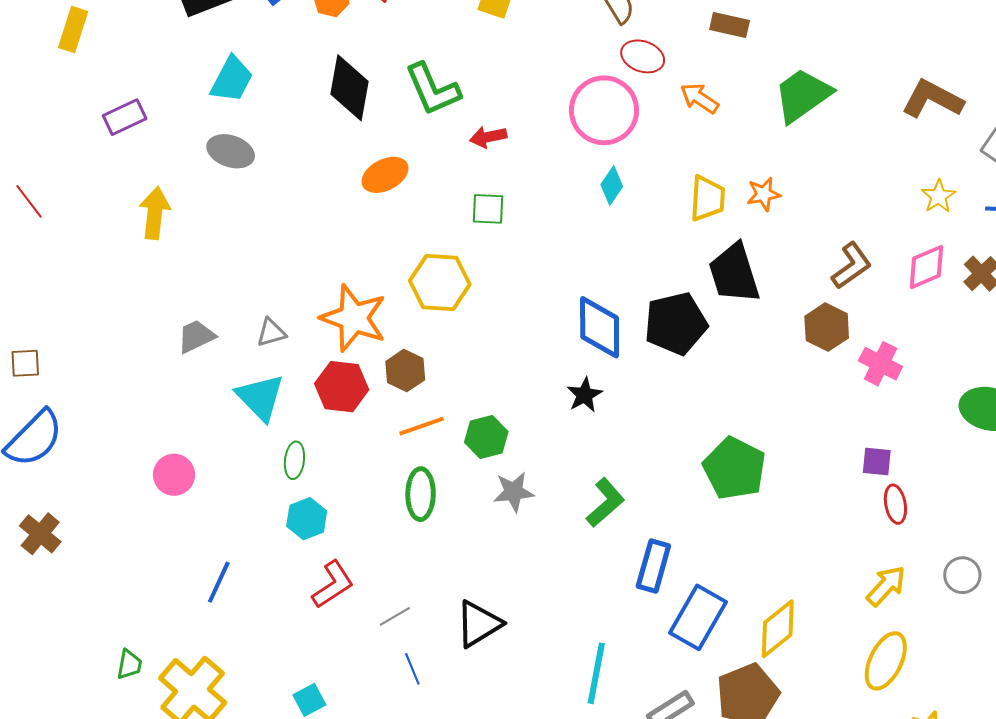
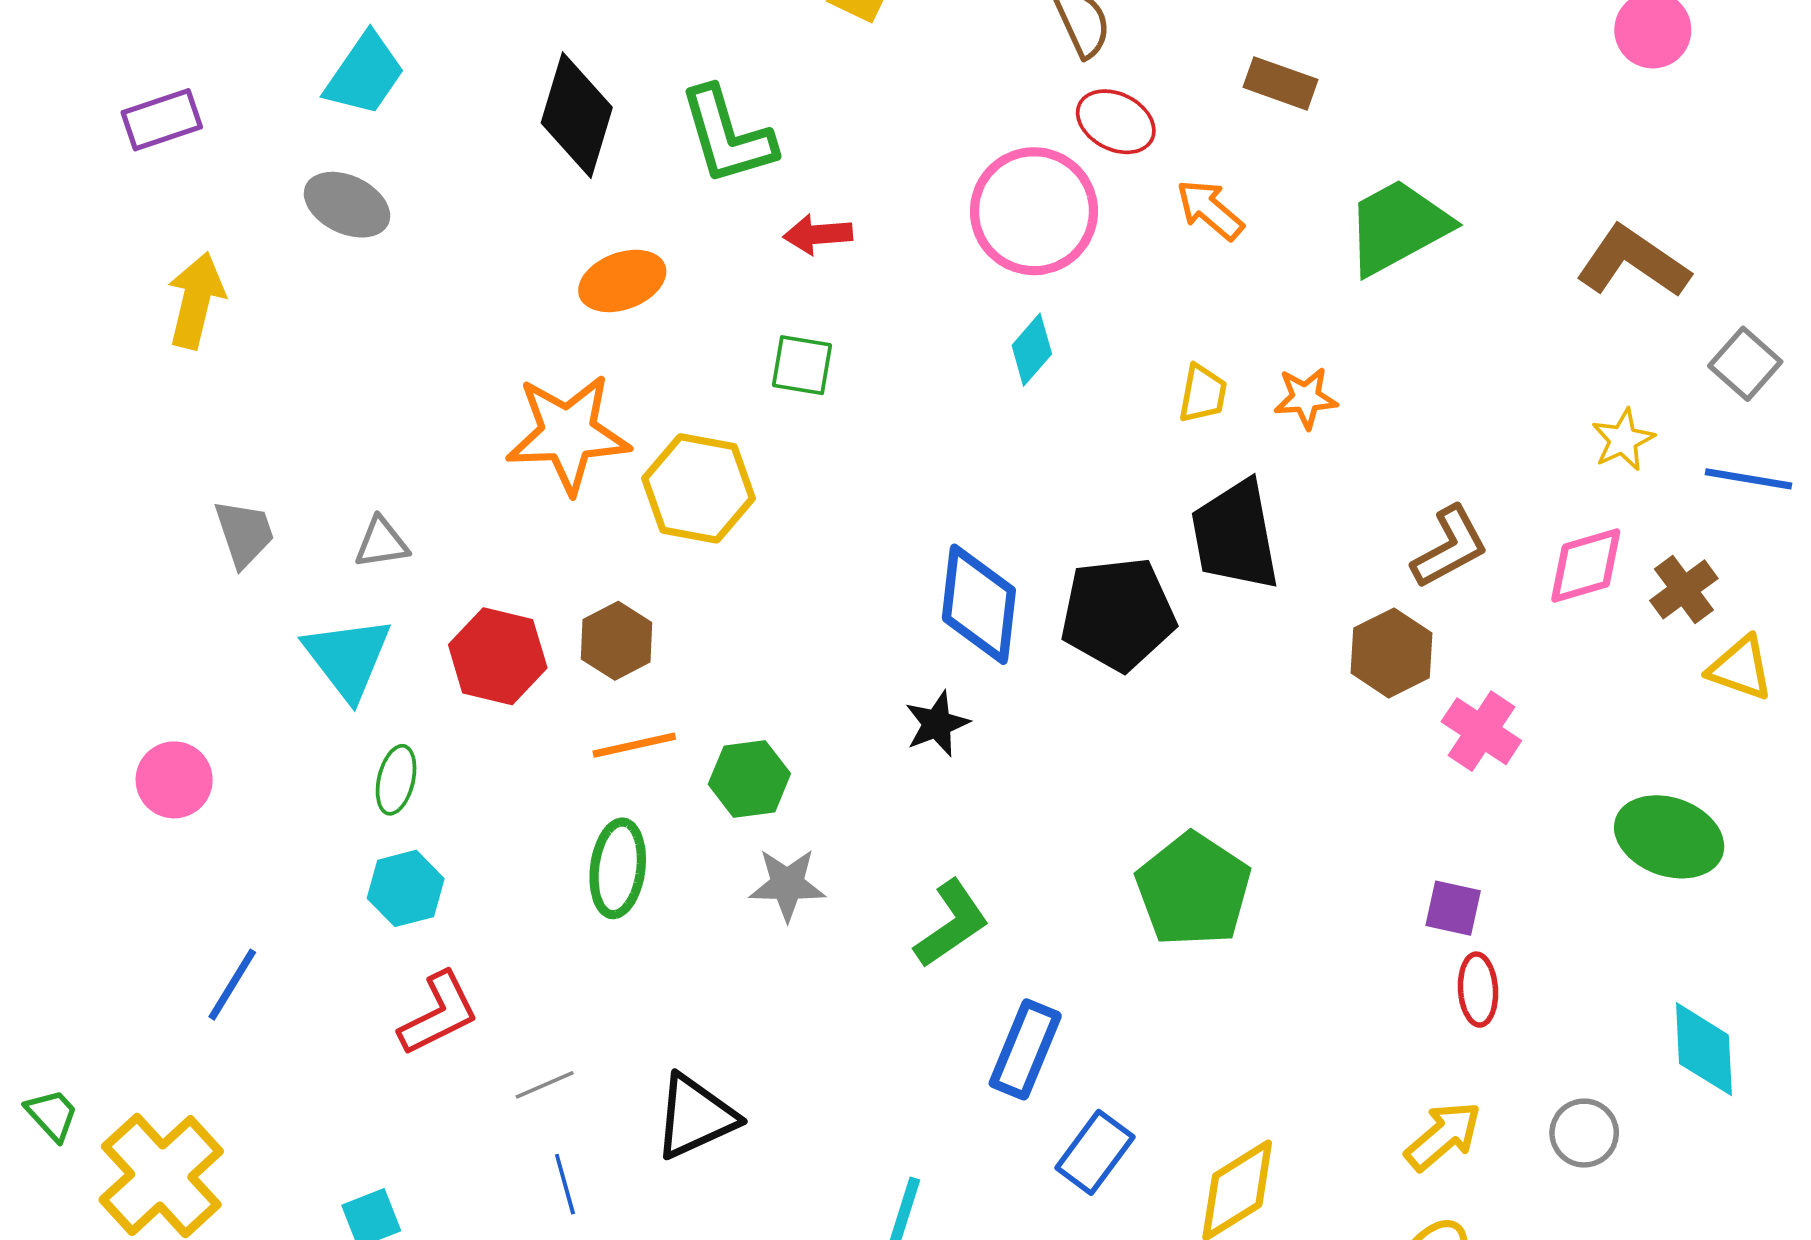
yellow trapezoid: (707, 198) -> (1203, 394), size x0.7
orange star: (354, 318) -> (568, 434), moved, turned -30
gray trapezoid: (196, 336) -> (244, 533), turned 90
blue rectangle: (698, 617) -> (1095, 1152), size x0.7
green trapezoid: (129, 664) -> (52, 1115), turned -60

